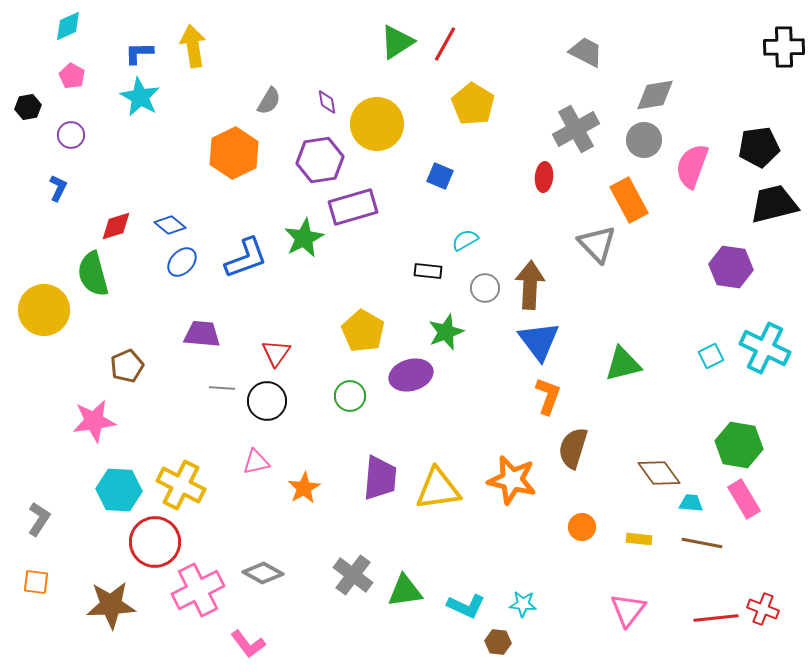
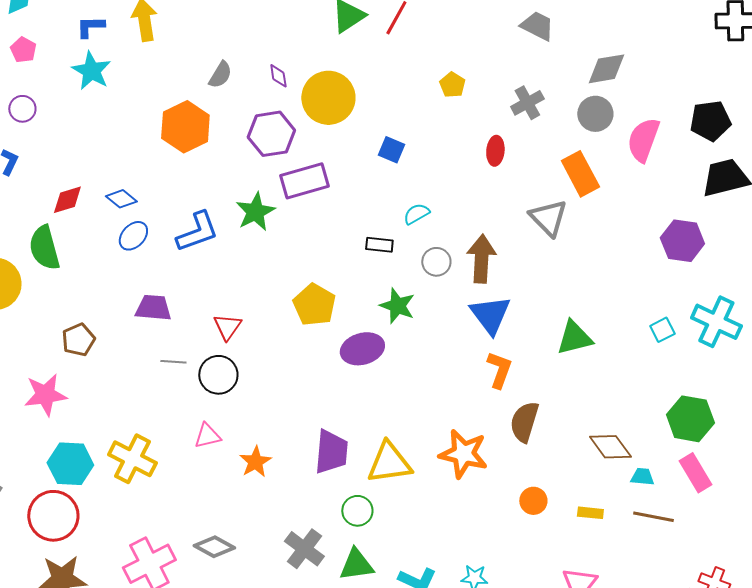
yellow pentagon: (473, 104) -> (452, 85), moved, size x0.6
gray cross: (576, 129) -> (527, 103), size x0.7
green star: (446, 332) -> (397, 306), turned -30
green circle: (350, 396) -> (357, 511), moved
red circle: (155, 542) -> (53, 516), moved

